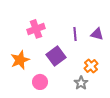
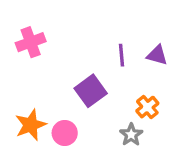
pink cross: (36, 29) -> (31, 42), moved
orange star: (20, 60) -> (31, 125), moved

